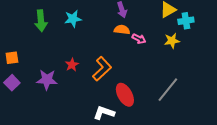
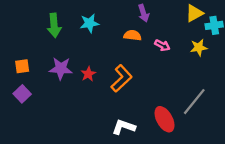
orange semicircle: (122, 30) -> (132, 35), moved
purple star: (47, 80) -> (61, 68), moved
red ellipse: (125, 95) -> (164, 119), moved

